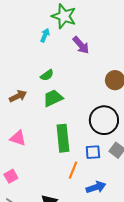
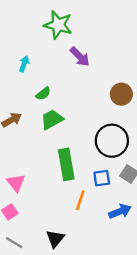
cyan arrow: (45, 35) -> (24, 64), moved
pink triangle: (18, 138) -> (16, 183), moved, turned 36
blue arrow: (96, 187) -> (120, 211), moved

